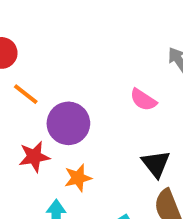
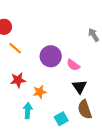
pink semicircle: (143, 100) -> (73, 65), moved
purple circle: (68, 123) -> (51, 56), moved

